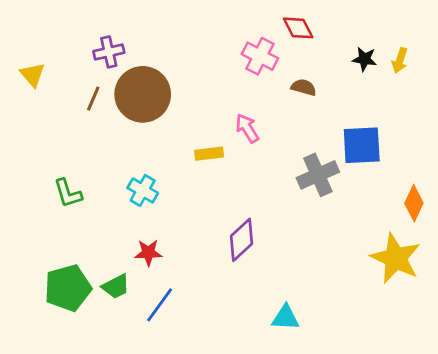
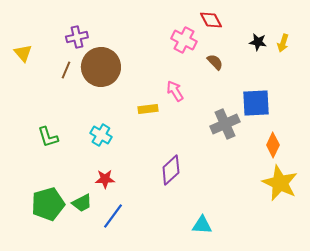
brown semicircle: (304, 87) -> (215, 62), turned 30
orange diamond: (414, 203) -> (273, 145), moved

